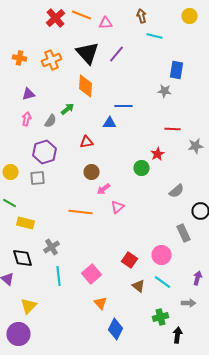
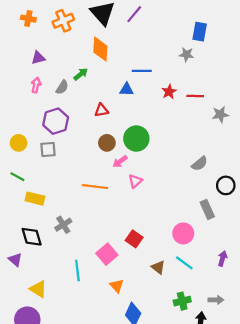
red star: (158, 154) -> (169, 92), moved
green circle: (142, 168) -> (136, 139), moved, size x1.5
red square: (130, 260) -> (134, 239), moved
cyan line: (58, 276) -> (77, 271), moved
gray arrow: (188, 303) -> (216, 300), moved
yellow triangle: (28, 306) -> (38, 289), turned -42

